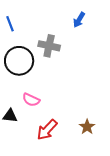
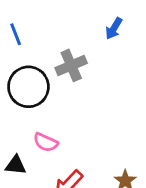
gray cross: (49, 46) -> (71, 65), turned -35

